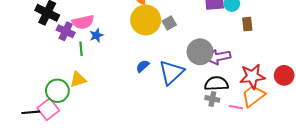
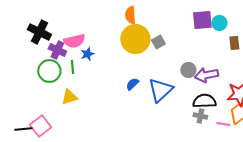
gray circle: (200, 52) -> (188, 70), size x0.6
green circle: (57, 91) -> (49, 71), moved

